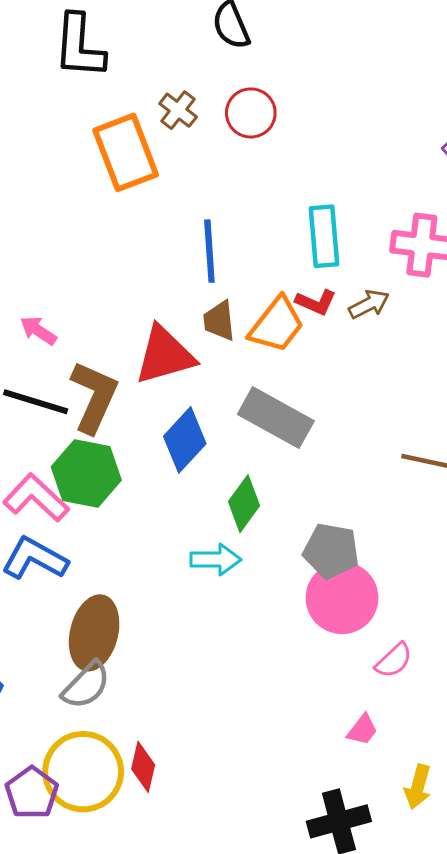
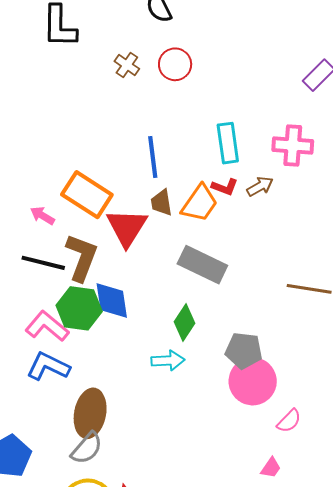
orange rectangle: (126, 152) -> (87, 195), moved, turned -33
red triangle: (165, 355) -> (127, 227), turned -39
blue diamond: (185, 440) -> (112, 301), moved, turned -48

